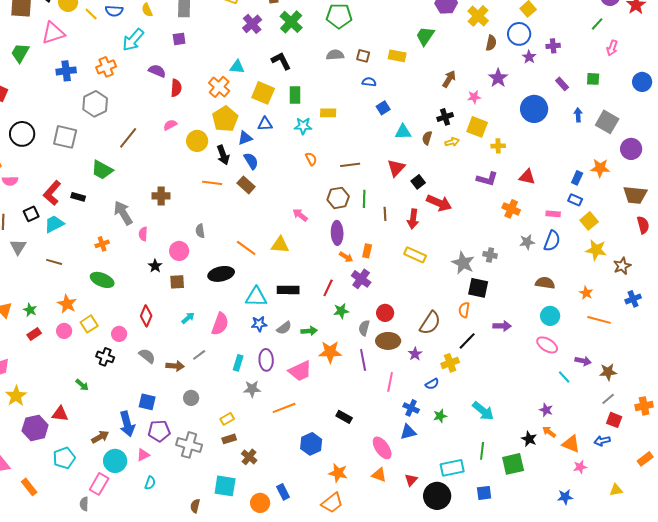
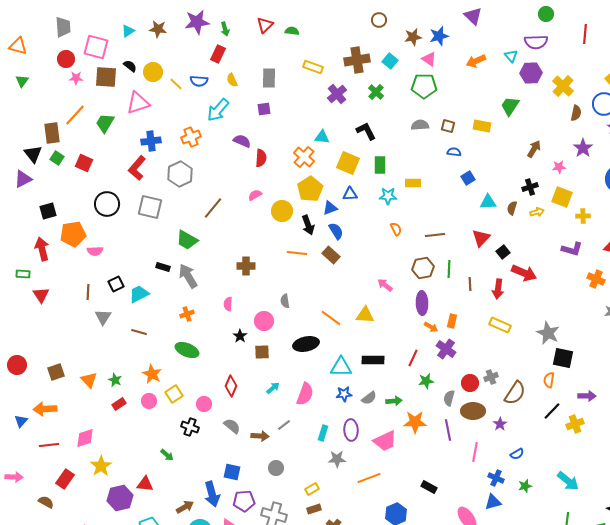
green cross: (291, 22) -> (376, 92), size x0.7
red L-shape: (52, 193) -> (137, 168), moved
gray arrow: (123, 213) -> (188, 276), moved
gray cross: (490, 255) -> (491, 377), moved, turned -32
yellow cross: (450, 363) -> (575, 424), moved

